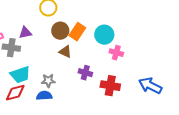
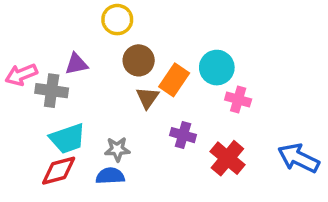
orange rectangle: (77, 32) -> (174, 80), moved
brown triangle: (65, 52) -> (147, 98), turned 40
red cross: (110, 86) -> (227, 158), turned 30

